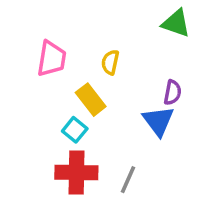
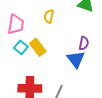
yellow semicircle: (110, 62) -> (49, 16), moved
cyan square: (75, 130) -> (21, 47), moved

